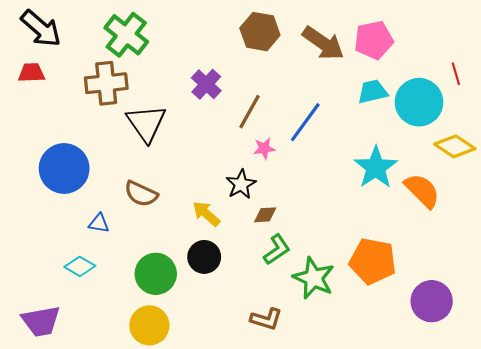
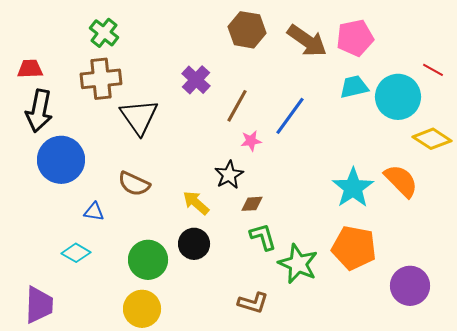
black arrow: (41, 28) -> (39, 111), moved, turned 60
green cross: (126, 35) -> (104, 33), moved, size x0.7
red line: (456, 74) -> (433, 70), turned -45
cyan star: (376, 167) -> (353, 188), moved
green L-shape: (277, 250) -> (263, 237), turned -72
purple trapezoid: (41, 321) -> (39, 305), turned -78

